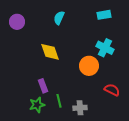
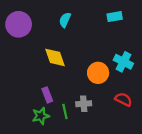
purple circle: (17, 22) -> (19, 24), size x1.5
cyan cross: (105, 48) -> (123, 62), moved
gray cross: (80, 108) -> (84, 104), moved

